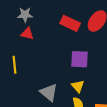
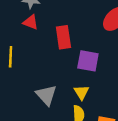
red rectangle: (70, 23) -> (63, 37), moved, turned 48

